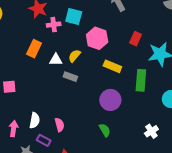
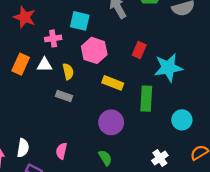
cyan square: (74, 16) -> (80, 21), moved
pink cross: (54, 25) -> (53, 38), moved
yellow semicircle: (74, 56) -> (68, 72), turned 128
white triangle: (56, 60) -> (44, 65), moved
pink semicircle: (59, 125) -> (61, 151), moved, turned -152

